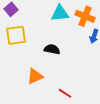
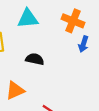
cyan triangle: (60, 13) -> (28, 19), moved

